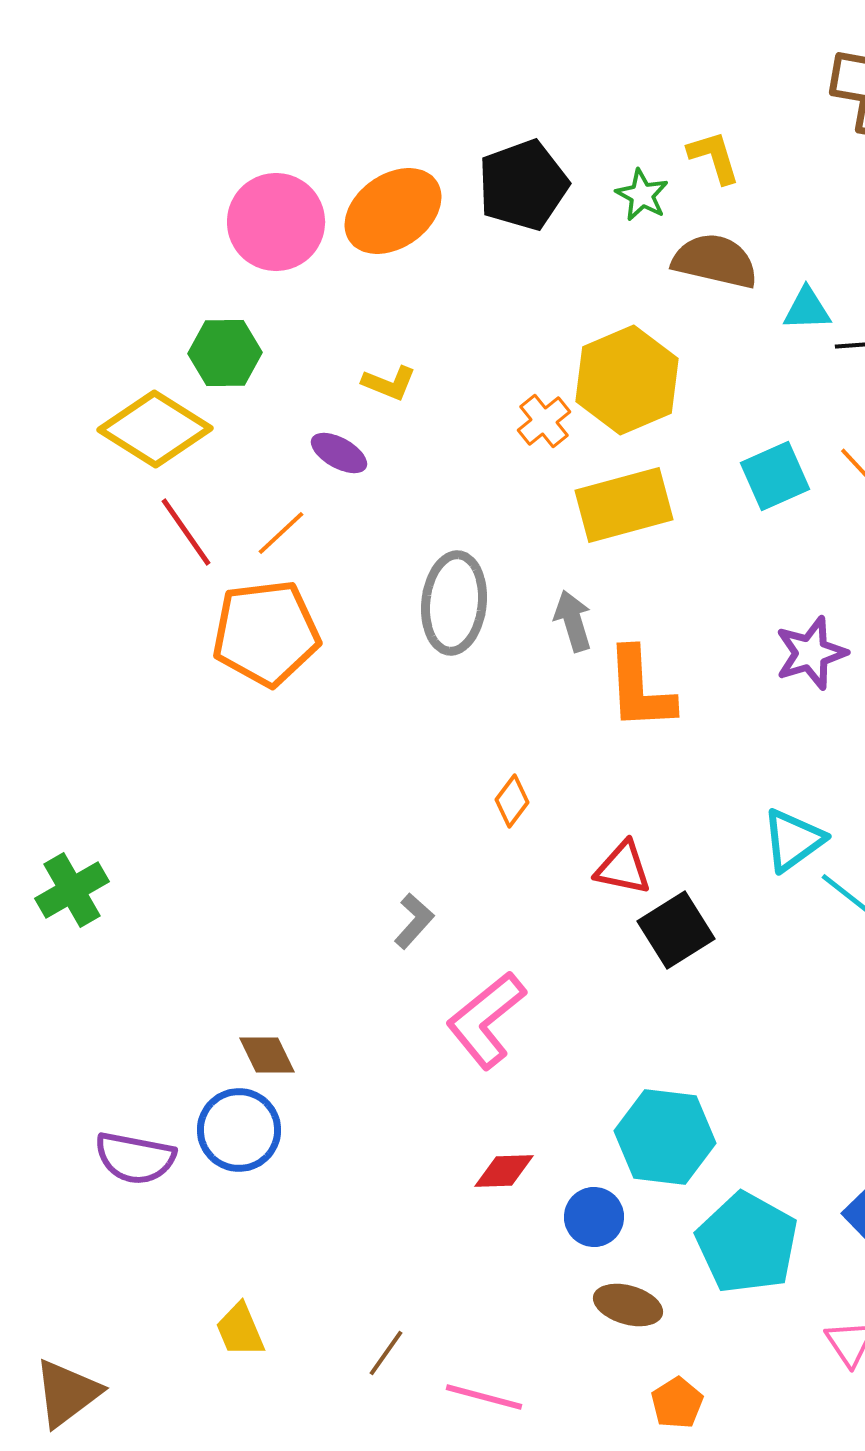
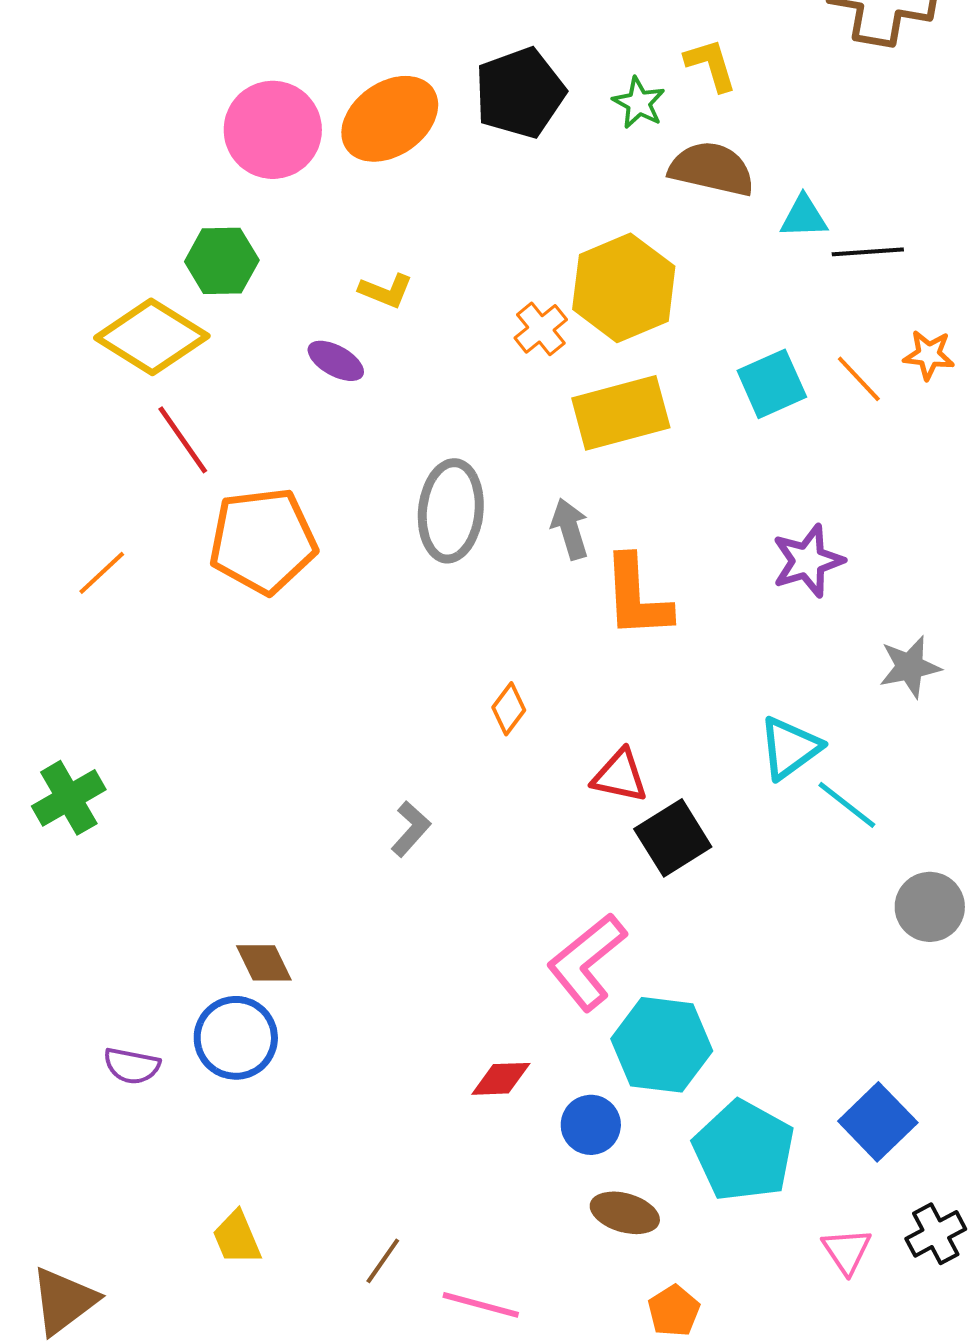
orange line: (281, 533) -> (102, 573), moved
pink L-shape: (486, 1020) -> (587, 962), moved
purple semicircle: (135, 1158) -> (132, 1066), size x0.7

